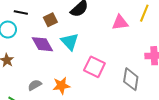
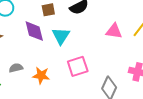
pink square: (94, 67) -> (78, 66), turned 30

